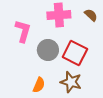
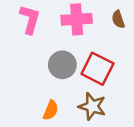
brown semicircle: (91, 15) -> (118, 19), turned -152
pink L-shape: (23, 31) -> (30, 19), moved

